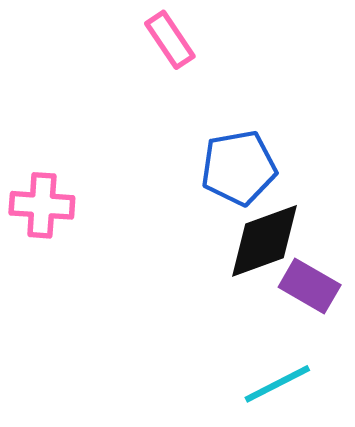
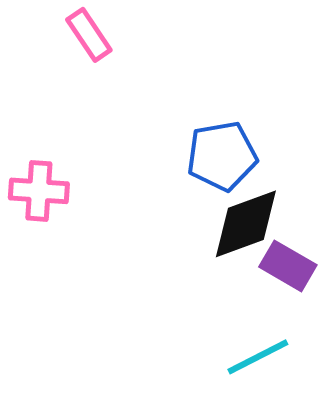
pink rectangle: (170, 40) -> (89, 35), moved

